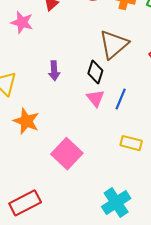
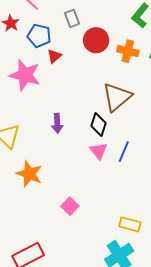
pink star: (22, 22) -> (25, 75), size x1.4
yellow rectangle: (131, 143) -> (130, 224), moved
pink square: (67, 154) -> (70, 206), size x0.6

